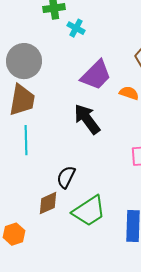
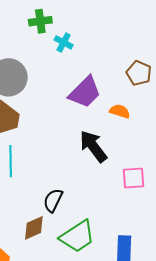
black arrow: (87, 119) -> (93, 146), moved

